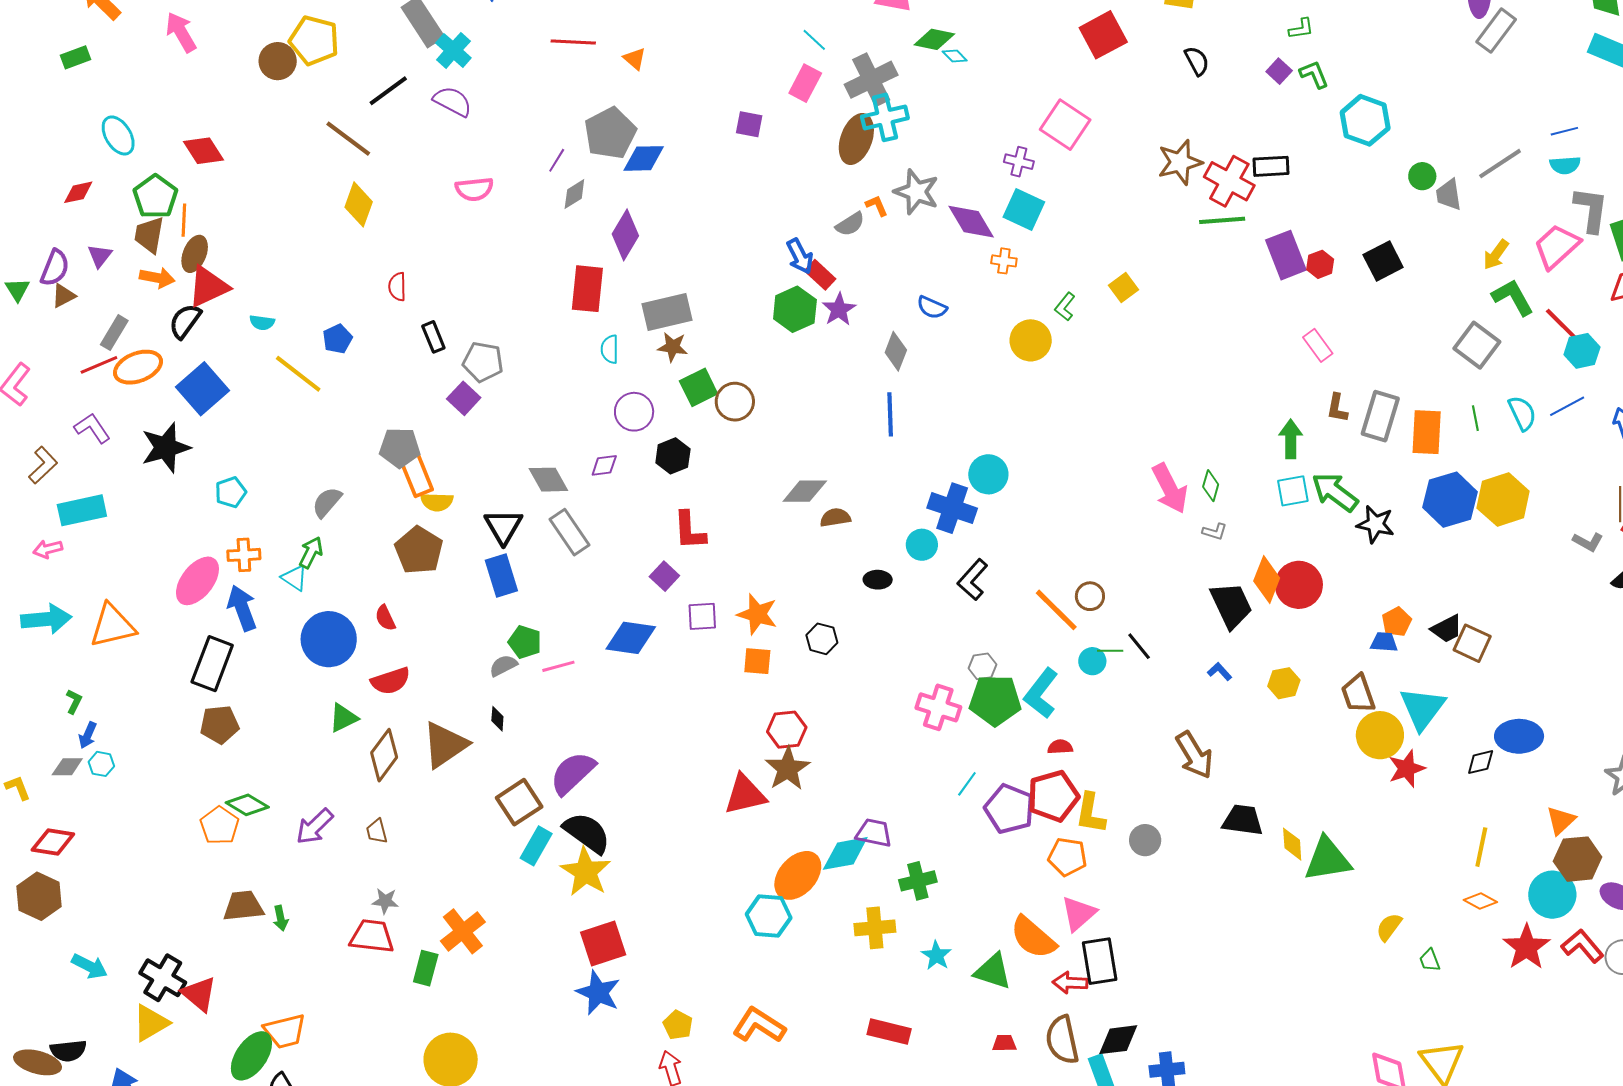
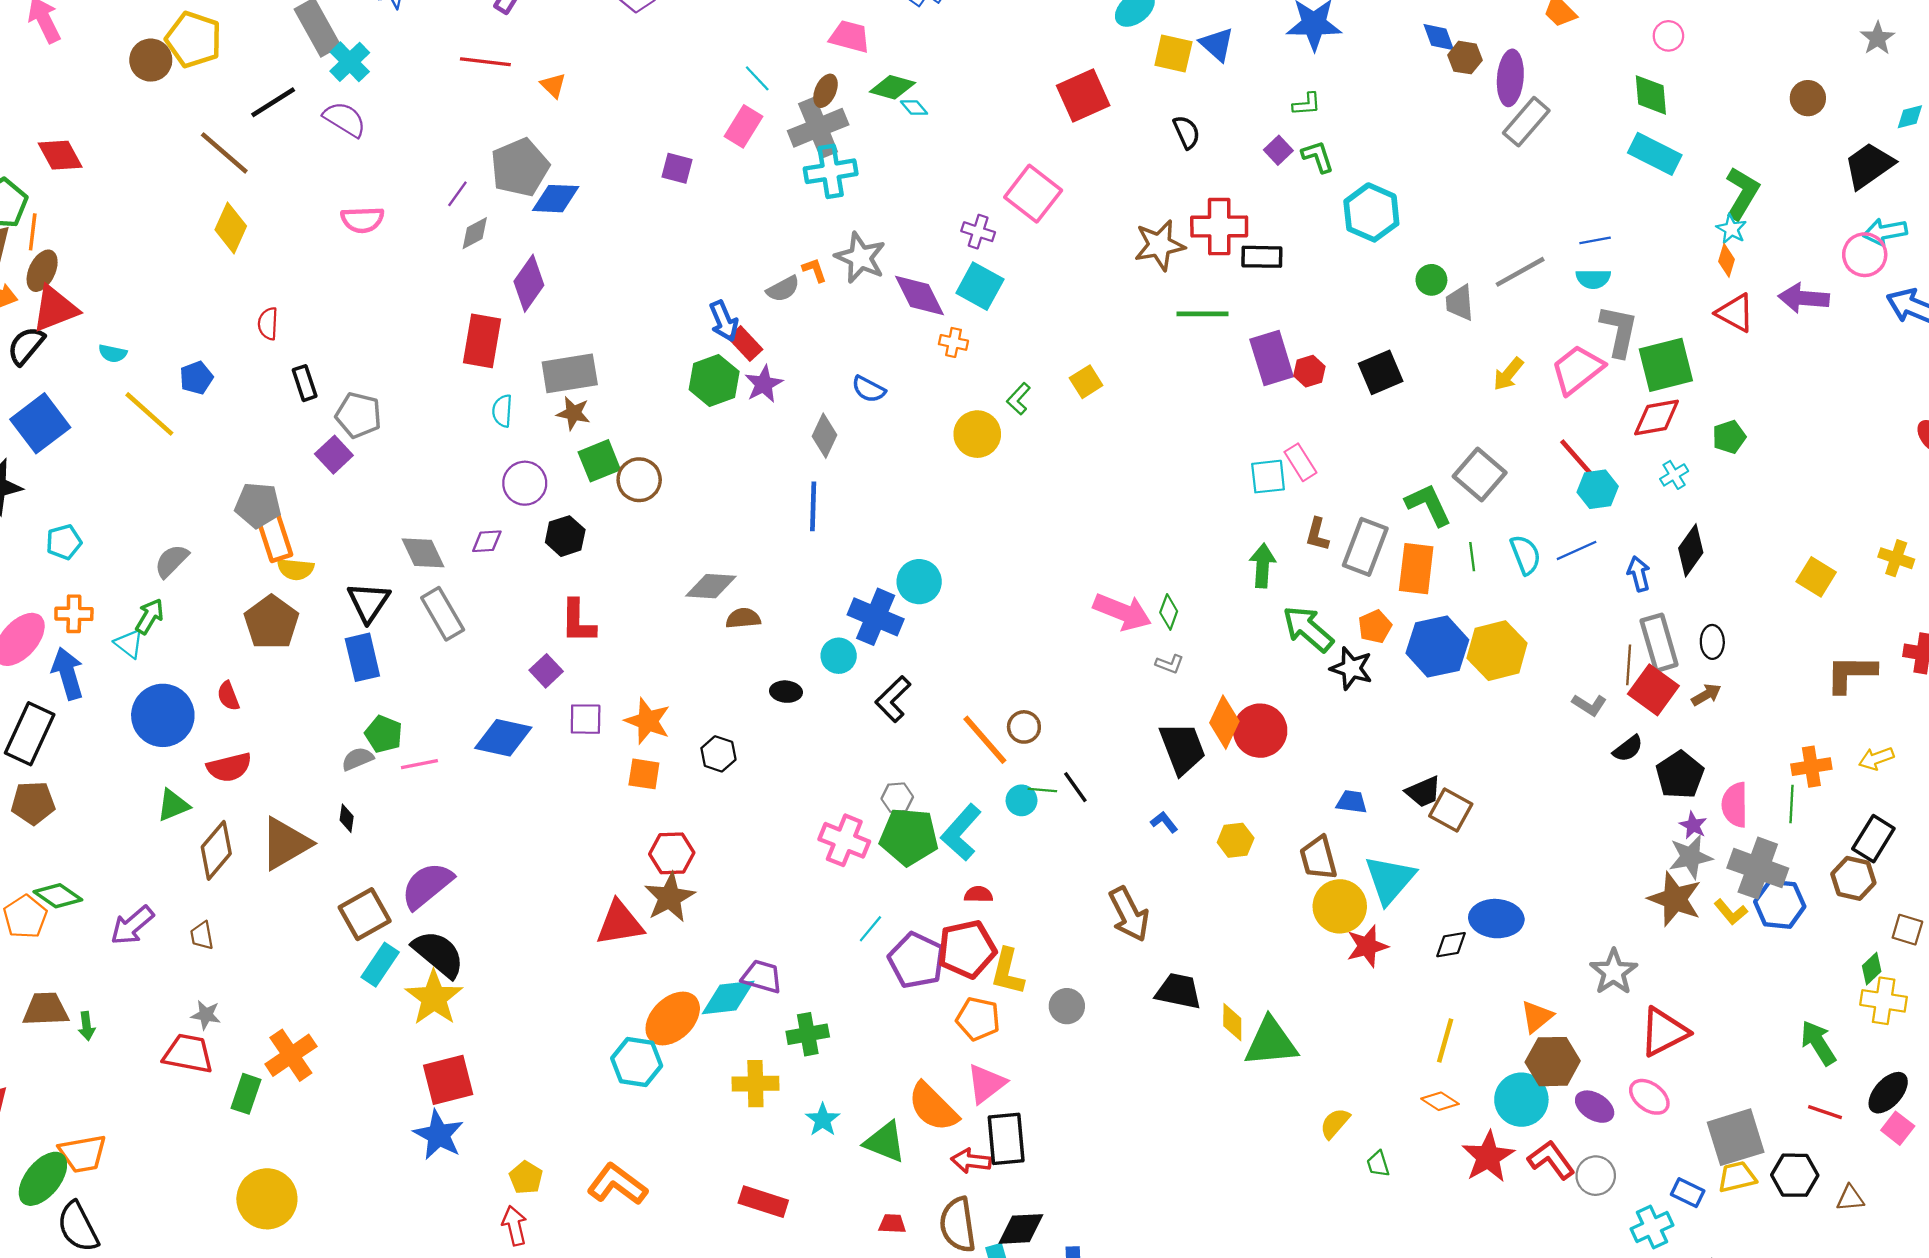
brown ellipse: (856, 139) -> (826, 91), moved, size x0.6
red cross: (1229, 181) -> (1219, 227), moved, turned -33
green L-shape: (1513, 297) -> (1428, 505), moved
pink arrow: (1170, 489) -> (1122, 612), turned -45
cyan square: (1293, 491) -> (1268, 477), moved
orange pentagon: (1397, 622) -> (1375, 627), moved

